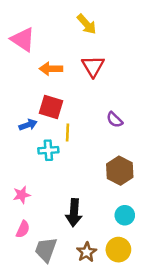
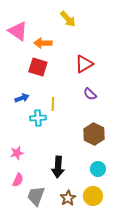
red triangle: (93, 66) -> (84, 64), moved, turned 30
orange arrow: (51, 69) -> (43, 43), moved
red square: (51, 107) -> (38, 67), moved

